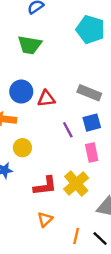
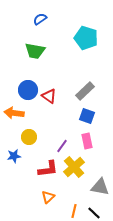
gray rectangle: (89, 93) -> (85, 91), turned -66
red triangle: (46, 99) -> (49, 96), turned 42
blue square: (92, 123) -> (87, 116), turned 35
purple line: (68, 130) -> (62, 146), moved, turned 64

